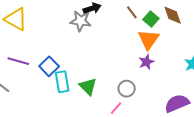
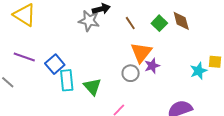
brown line: (132, 12) -> (130, 23), moved
orange triangle: (149, 39) -> (141, 52), moved
gray circle: (127, 89) -> (131, 73), moved

